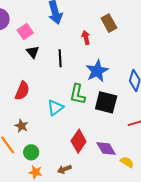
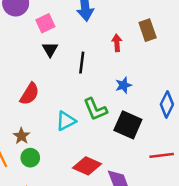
blue star: (97, 71) -> (123, 85), size x0.6
green L-shape: (78, 94) -> (95, 109), turned -45
red diamond: (79, 141) -> (87, 166), turned 70
green circle: (31, 152) -> (30, 158), moved

